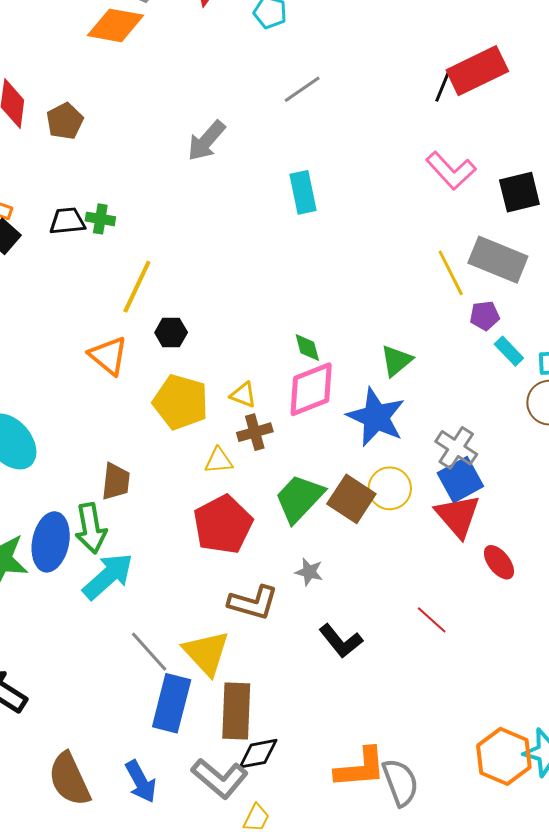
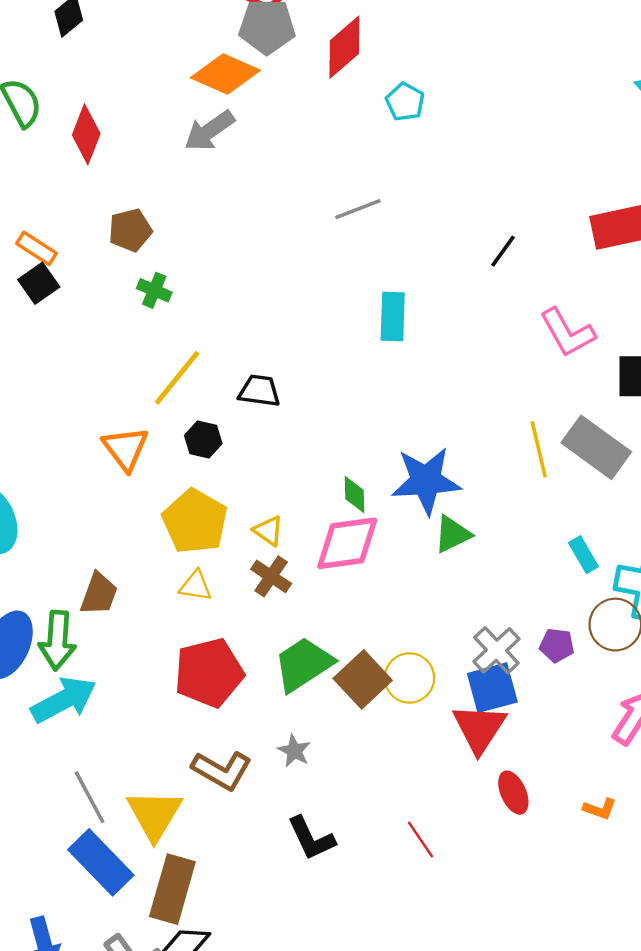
black line: (442, 87) -> (503, 251), moved
gray line: (302, 89) -> (358, 209), moved
brown pentagon: (65, 121) -> (130, 230), moved
gray arrow: (206, 141) -> (209, 131), moved
black trapezoid: (67, 221) -> (259, 391), moved
purple pentagon: (485, 316) -> (557, 645), moved
blue star: (376, 417) -> (426, 481), moved, turned 30
brown cross: (255, 432) -> (271, 576), turned 36
yellow triangle: (219, 461) -> (196, 586), moved
blue rectangle: (172, 703) -> (101, 862), turned -72

